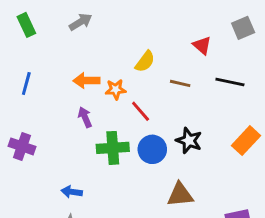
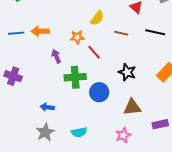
orange arrow: (86, 81) -> (40, 31), moved
blue line: (26, 83) -> (16, 33), turned 70
blue circle: (152, 149) -> (99, 92), moved
brown triangle: (180, 195) -> (132, 107), moved

